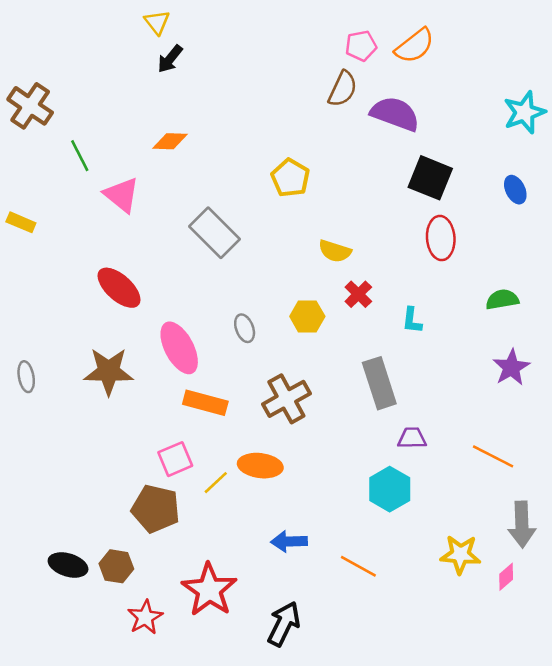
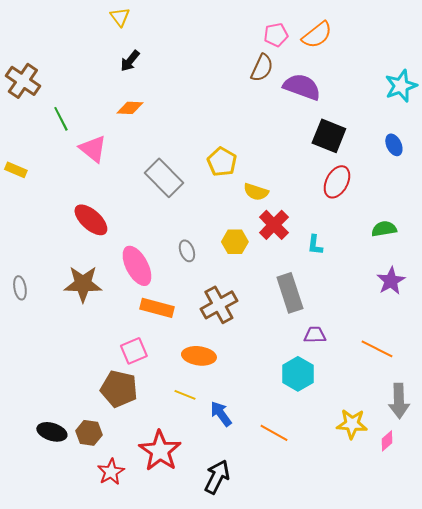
black arrow: (170, 59) -> (130, 61), moved
yellow pentagon: (290, 178) -> (222, 162), moved
red ellipse: (441, 238) -> (337, 182), turned 32
red cross: (358, 294) -> (274, 225), size x1.4
yellow line: (216, 483) -> (185, 395), moved, turned 65
blue arrow: (289, 541) -> (221, 414), turned 56

